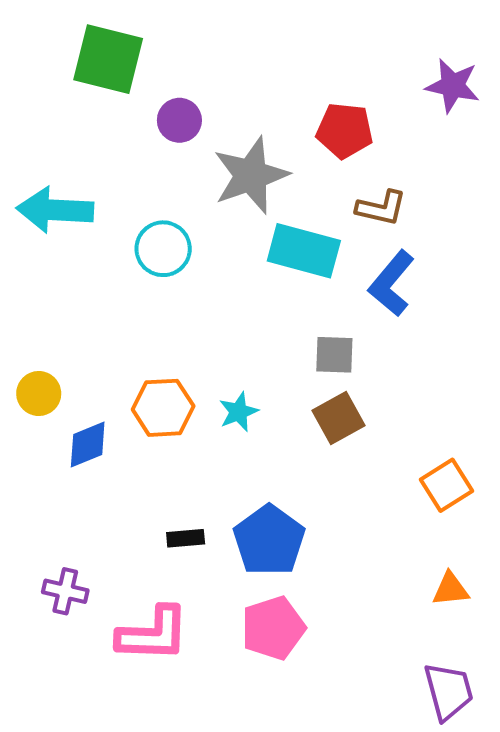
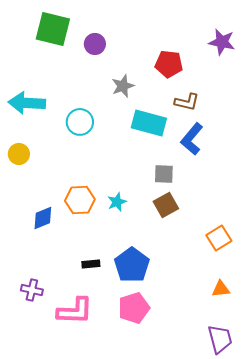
purple circle: (179, 120) -> (95, 44), moved
gray star: (251, 175) -> (123, 86), size x0.6
yellow circle: (39, 394) -> (19, 154), moved

